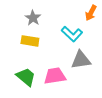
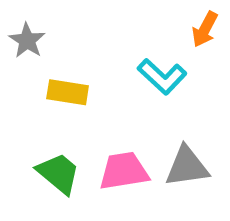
gray star: (33, 18) -> (27, 41), moved
gray triangle: (81, 60) -> (187, 167), moved

